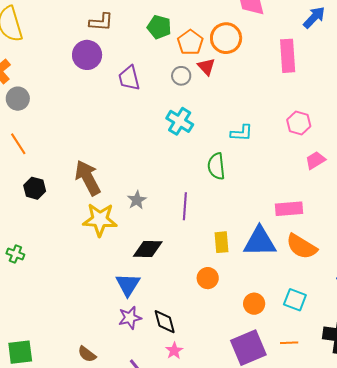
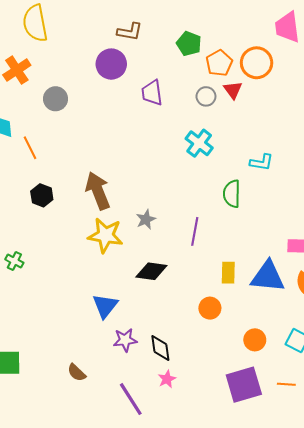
gray circle: (18, 99) -> (56, 99), moved
blue triangle: (128, 285) -> (105, 306), moved

